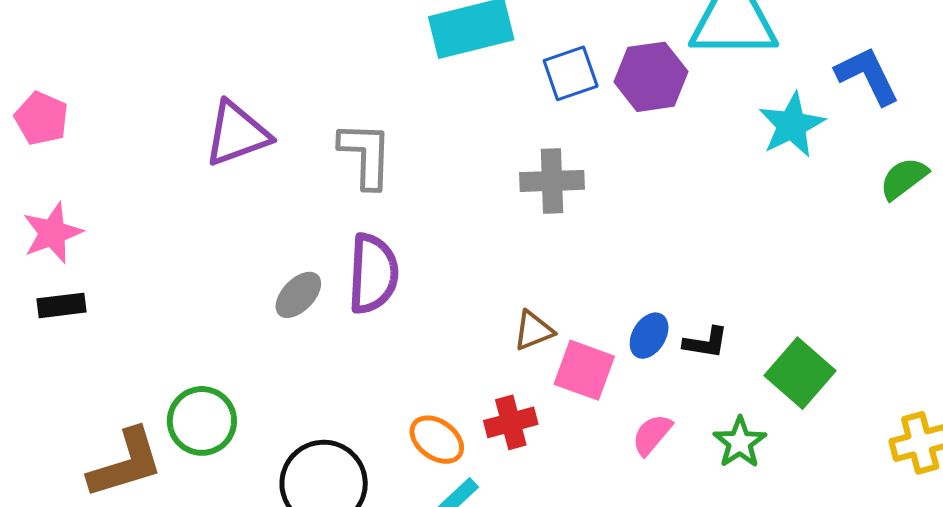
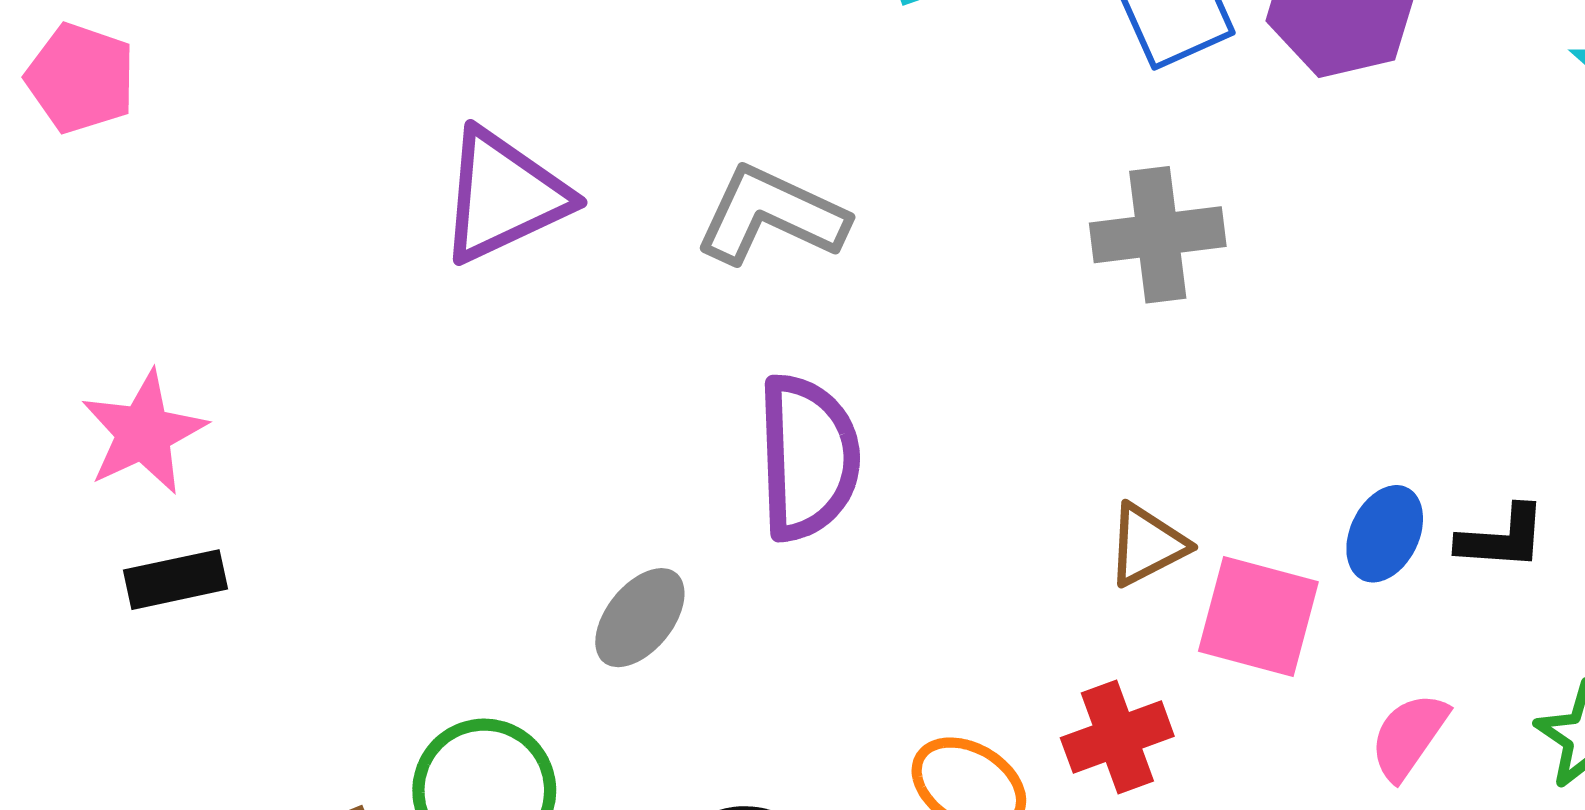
pink pentagon: (41, 118) -> (81, 78), moved
gray L-shape: (366, 155) -> (771, 215), turned -62
gray ellipse: (298, 295) -> (640, 618), moved

